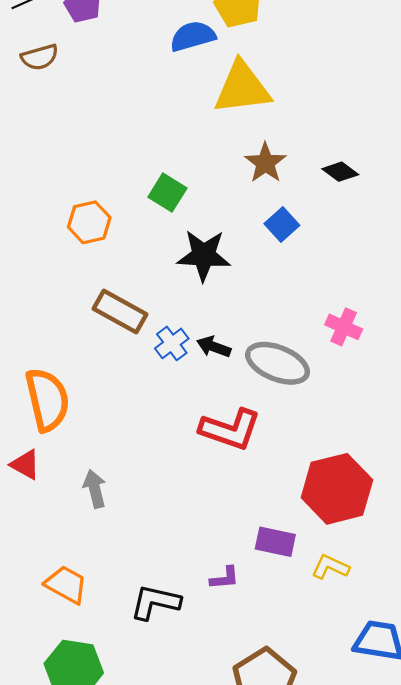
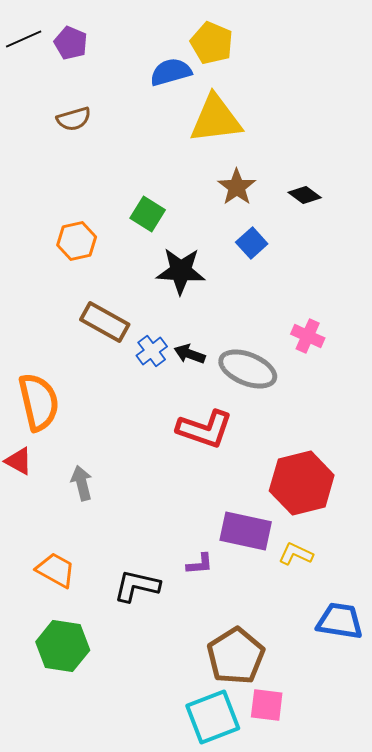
brown semicircle: (40, 57) -> (74, 119), moved
purple rectangle: (275, 542) -> (246, 531), size x1.4

